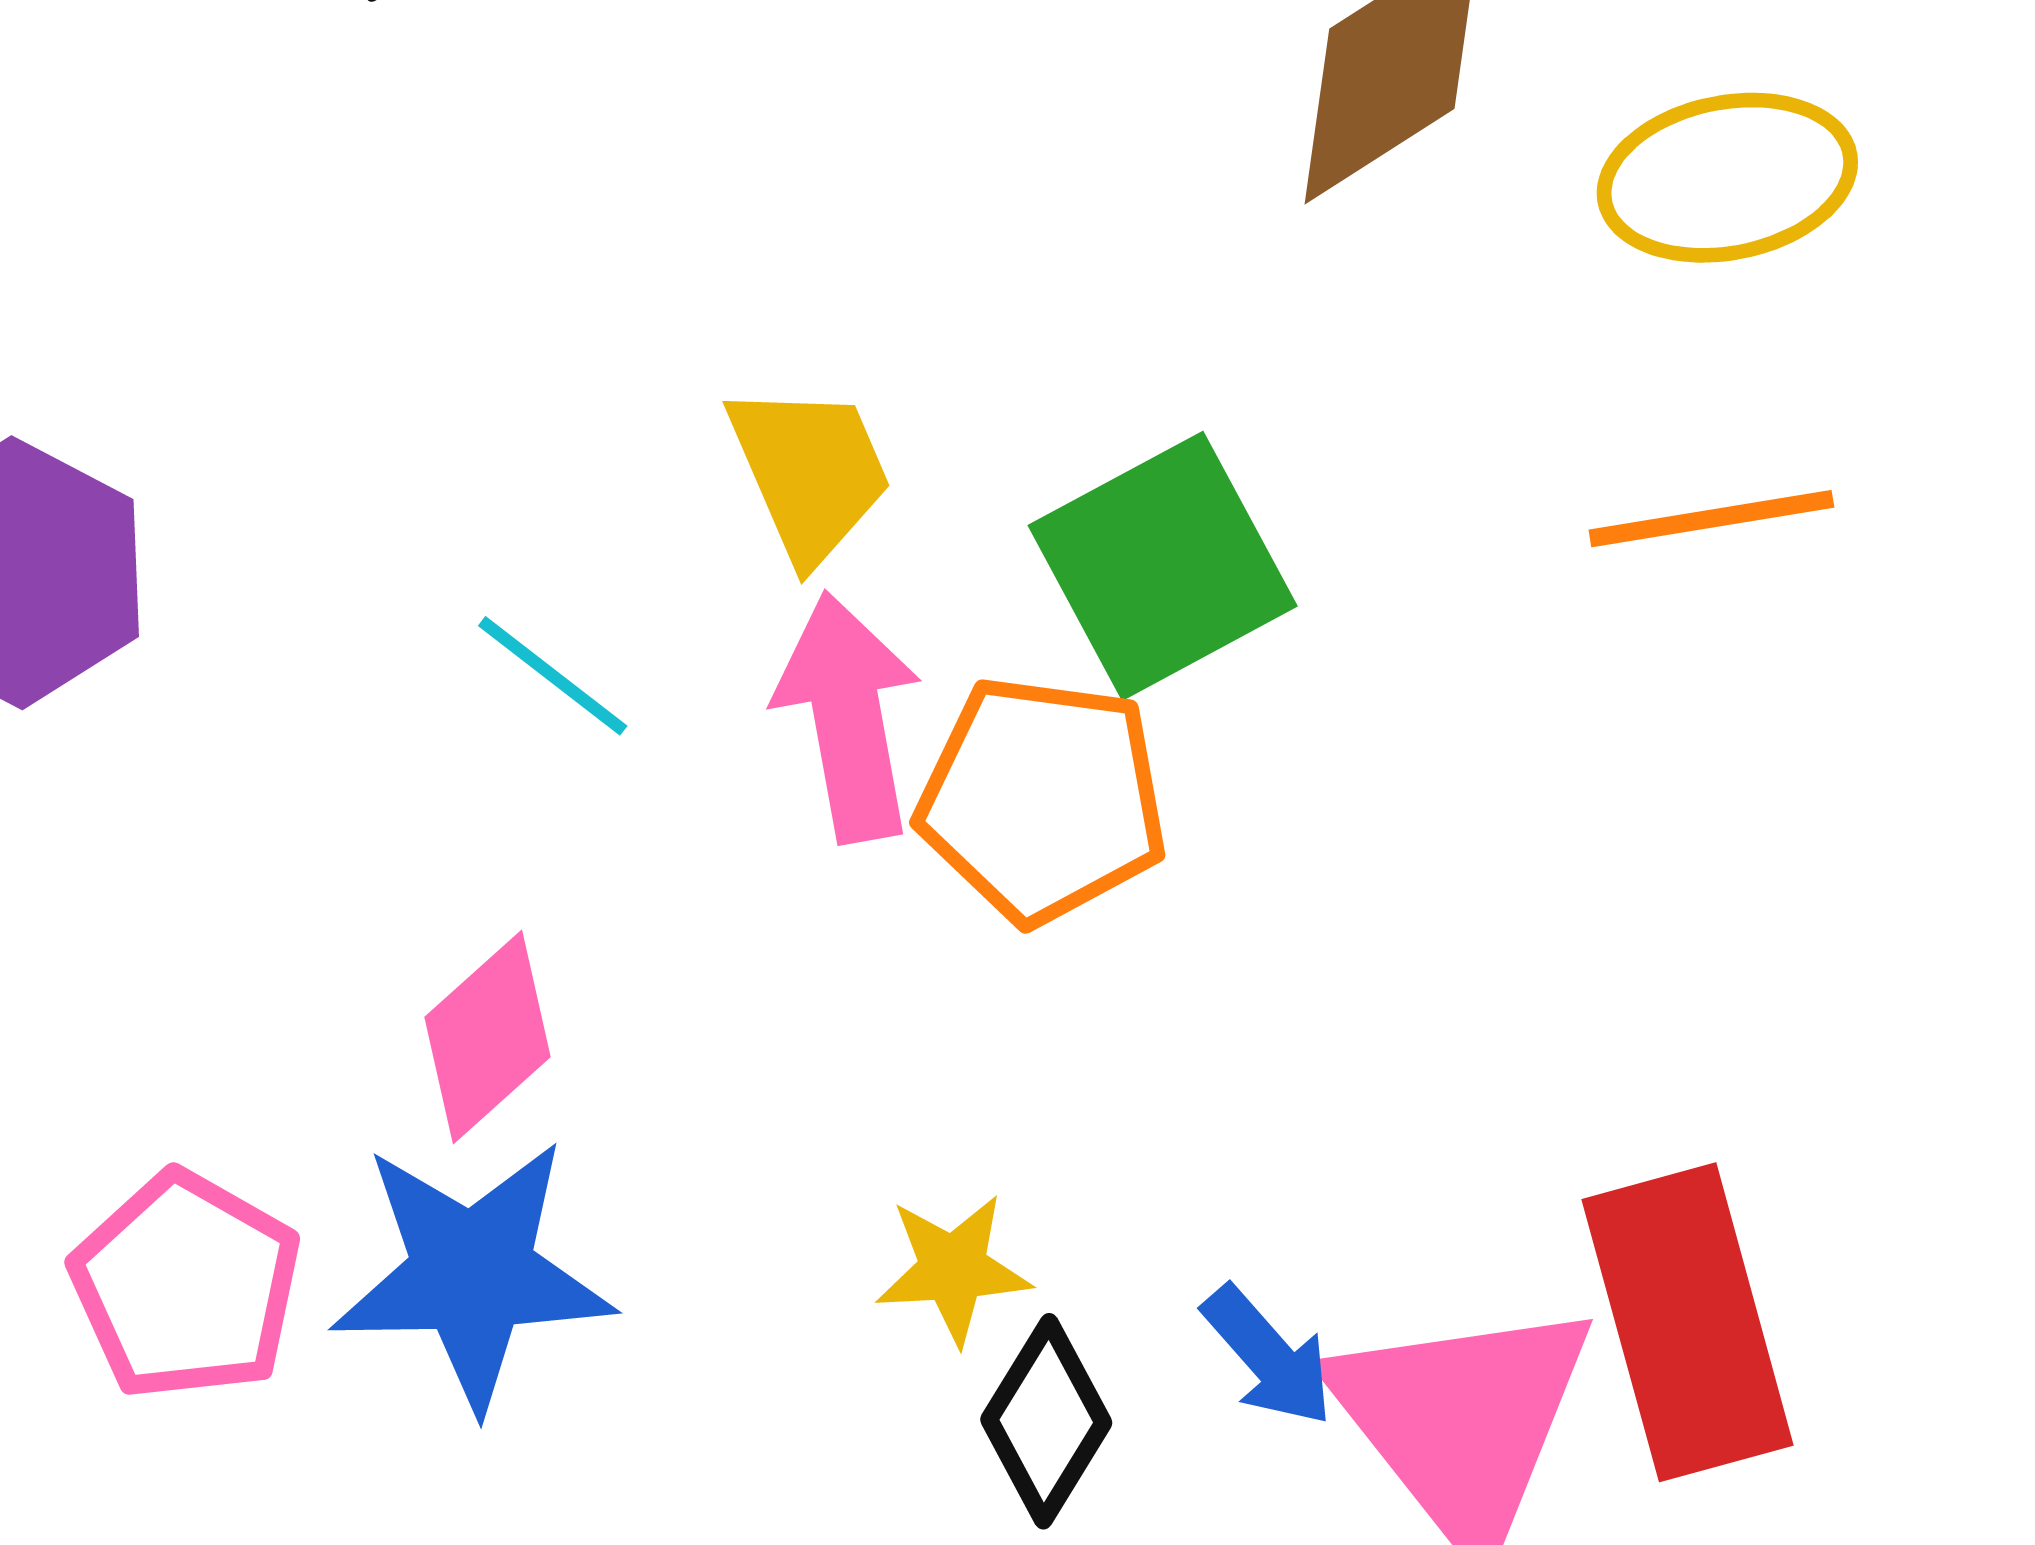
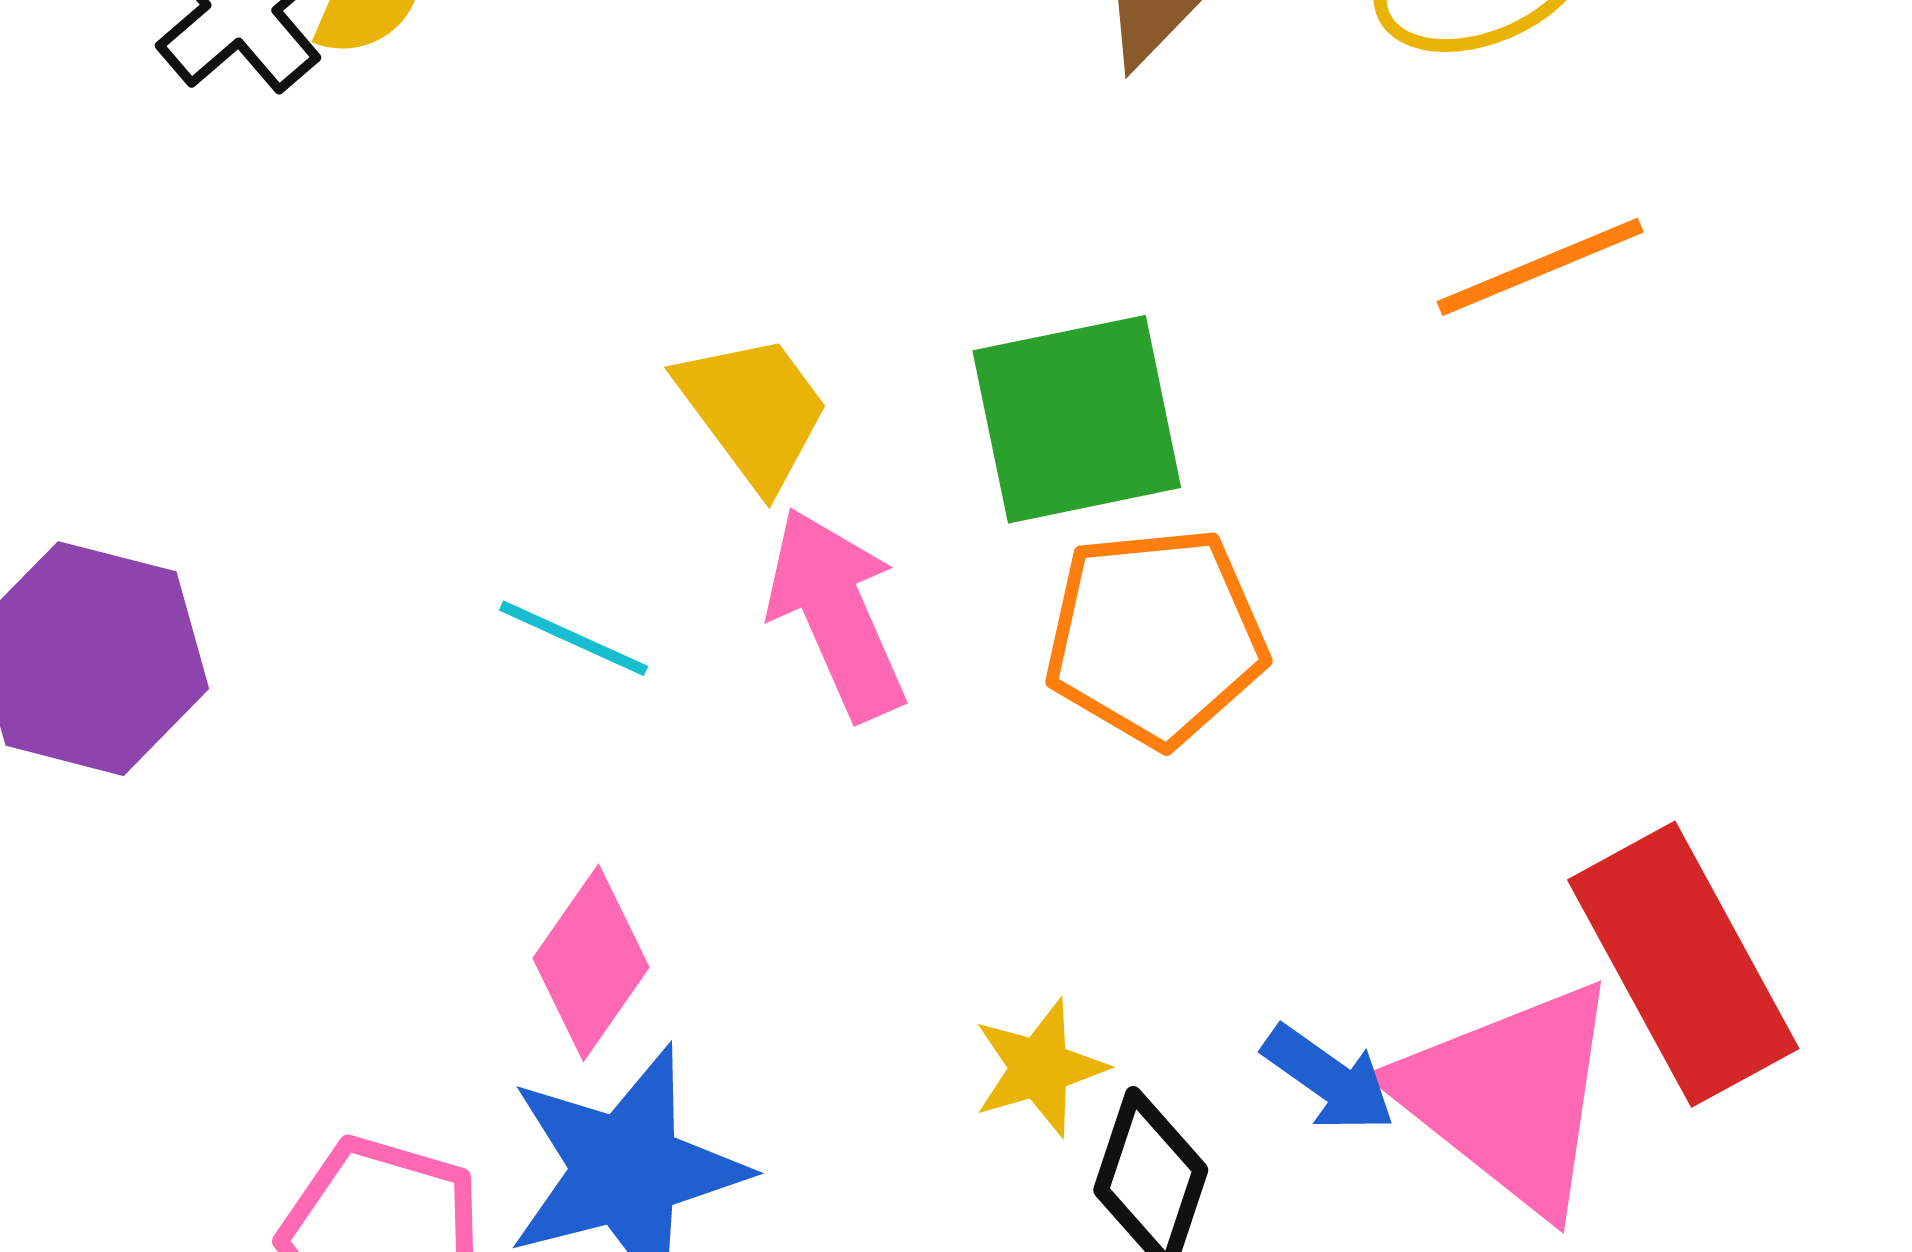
green square: (1163, 566) -> (1077, 419), turned 30
orange pentagon: (1042, 800) -> (1156, 637), moved

